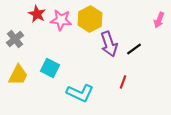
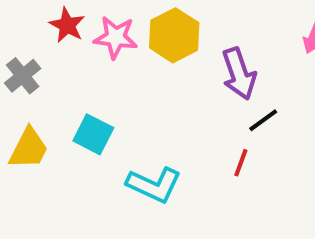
purple arrow: (109, 44) -> (239, 74), moved
black line: (134, 49) -> (263, 120), moved

